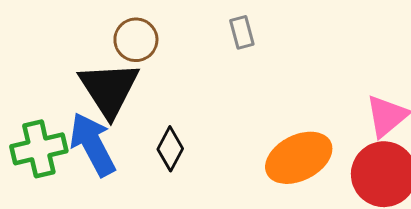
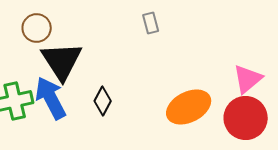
brown circle: (136, 40) -> (37, 28), moved

